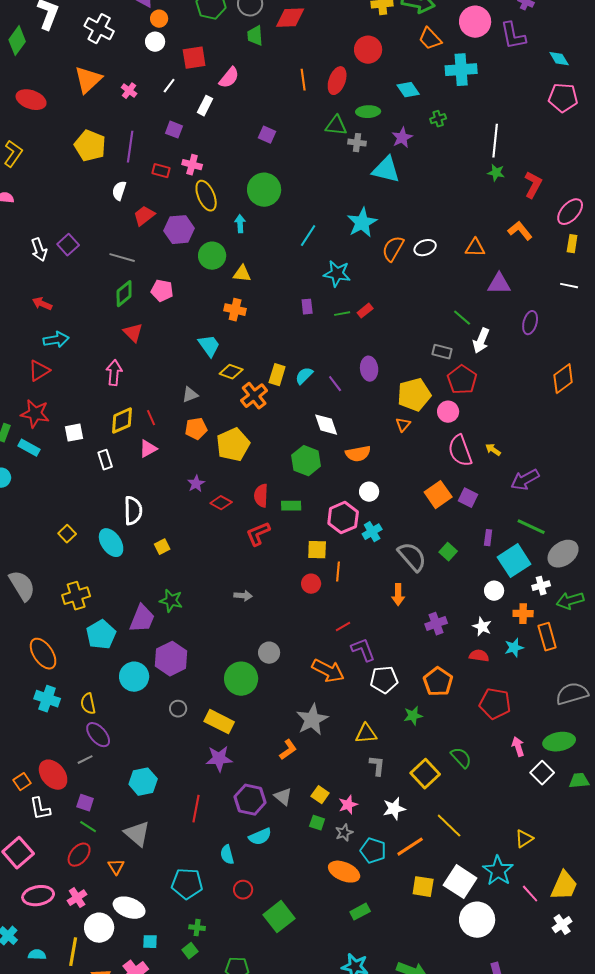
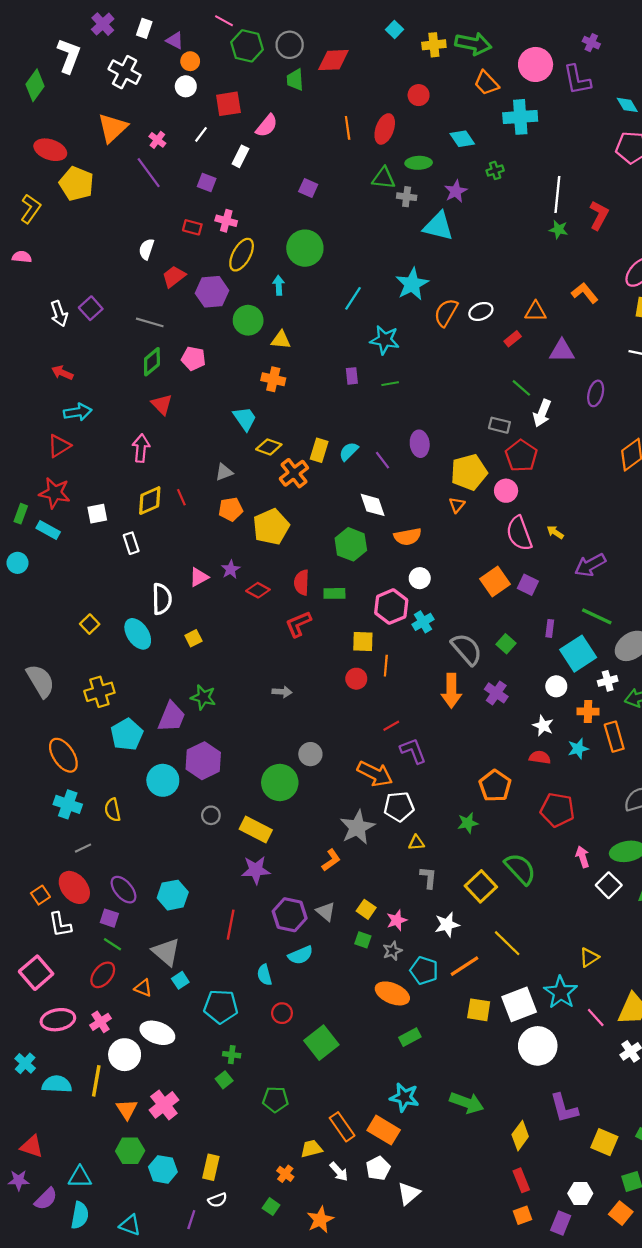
red circle: (368, 50) -> (419, 95), size x0.7
yellow pentagon: (90, 146) -> (77, 184), moved
purple line: (130, 147) -> (149, 173), moved, turned -44
red L-shape: (533, 185) -> (599, 215), moved
yellow ellipse: (206, 196) -> (242, 255), turned 52
red rectangle: (365, 311) -> (513, 339), moved
pink triangle: (148, 449) -> (199, 577), moved
orange arrow: (398, 595) -> (451, 691), size x1.4
purple cross: (436, 624) -> (496, 693), moved, turned -35
white pentagon: (384, 680) -> (399, 807), moved
yellow triangle: (366, 734) -> (416, 843), size x0.7
purple ellipse: (98, 735) -> (124, 890), moved
green semicircle: (461, 758) -> (520, 869), size x1.4
gray line: (85, 760) -> (83, 848), moved
orange triangle: (116, 867) -> (143, 988), turned -36
white square: (460, 882) -> (519, 1004), turned 36
cyan square: (150, 942) -> (180, 980), moved, turned -35
cyan semicircle: (37, 955) -> (57, 1084), size x1.5

